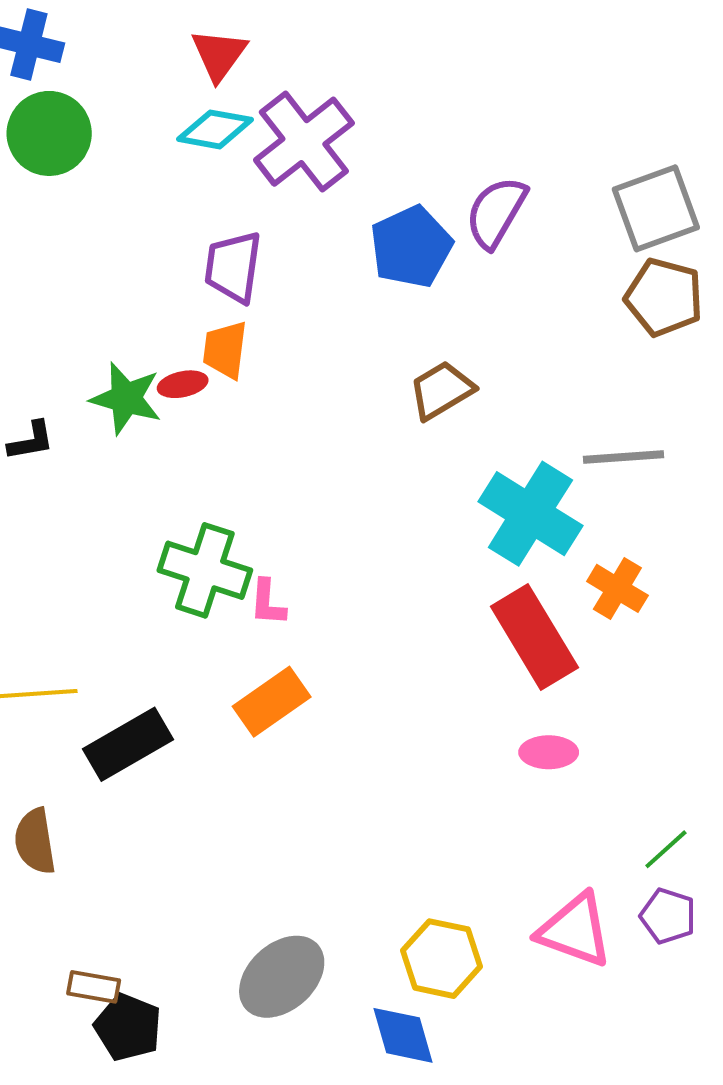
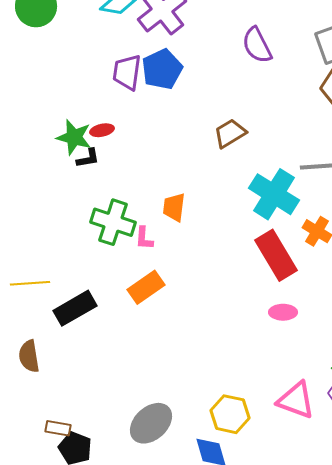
purple semicircle: (496, 212) -> (257, 45), turned -57
blue pentagon: (411, 247) -> (162, 69), moved
orange trapezoid: (225, 350) -> (174, 207), moved
black L-shape: (31, 441) -> (88, 158), moved

